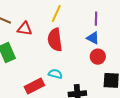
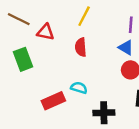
red semicircle: (55, 40) -> (81, 47), size x0.7

